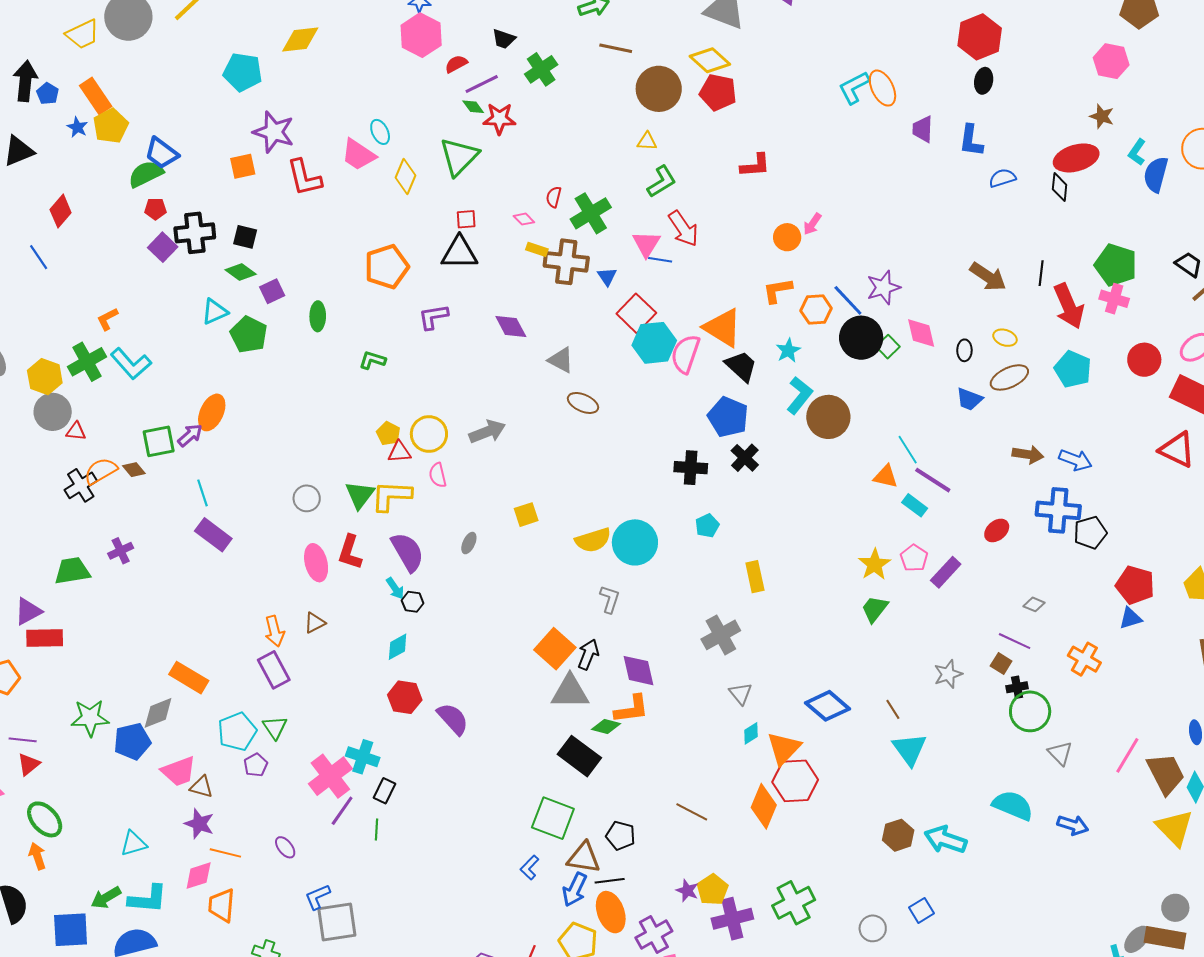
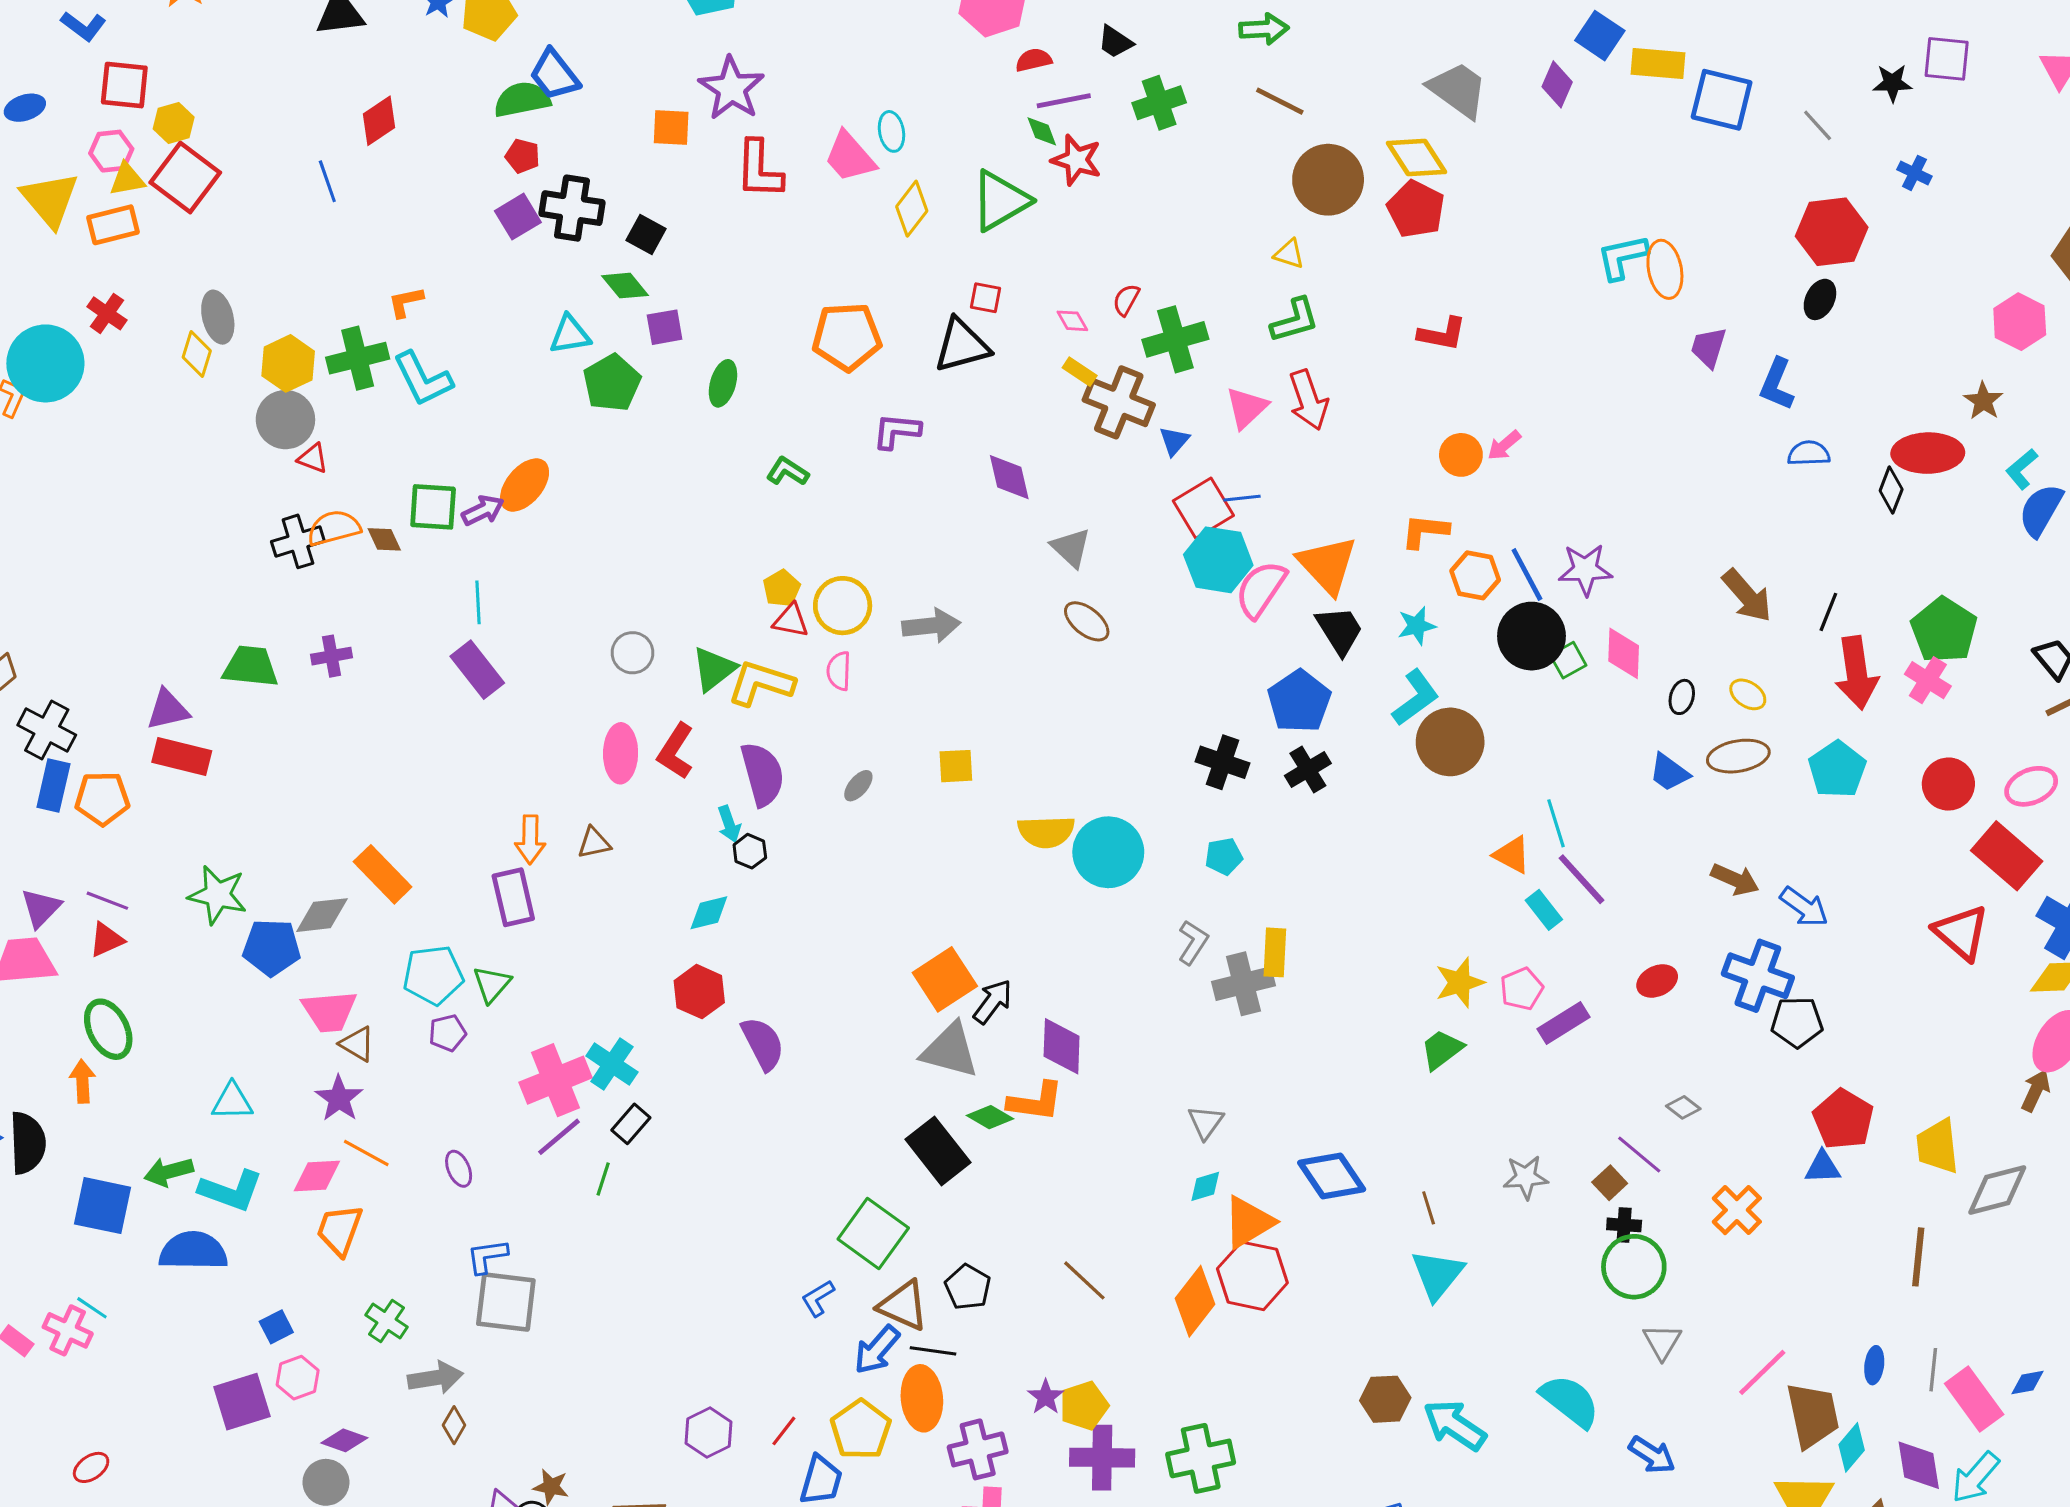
black triangle: (459, 253) -> (962, 345), turned -30
blue line: (660, 260) -> (1242, 498), moved, turned -30
gray L-shape: (610, 599) -> (1193, 942), moved
gray cross: (721, 635) -> (1243, 984), moved

